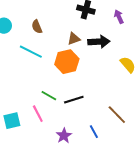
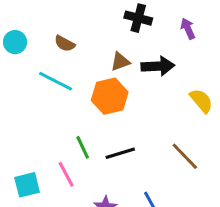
brown semicircle: (37, 27) -> (65, 44), turned -40
green line: (49, 96) -> (83, 147), turned 35
brown line: (117, 115) -> (185, 156), moved

